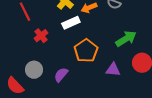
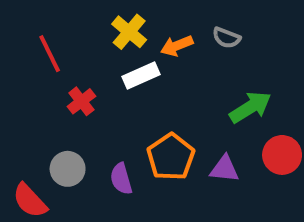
orange pentagon: (86, 51) -> (171, 157), moved
purple semicircle: (61, 75) -> (121, 179), turned -56

